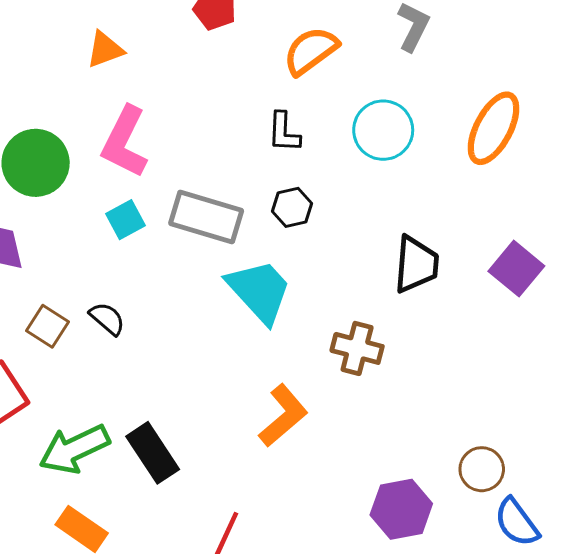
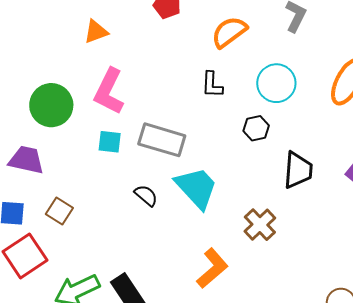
black hexagon: (292, 207) -> (256, 128), moved
cyan square: (125, 220) -> (110, 142), turned 35
black semicircle: (107, 319) -> (146, 195), moved
brown cross: (357, 348) -> (260, 225), turned 32

